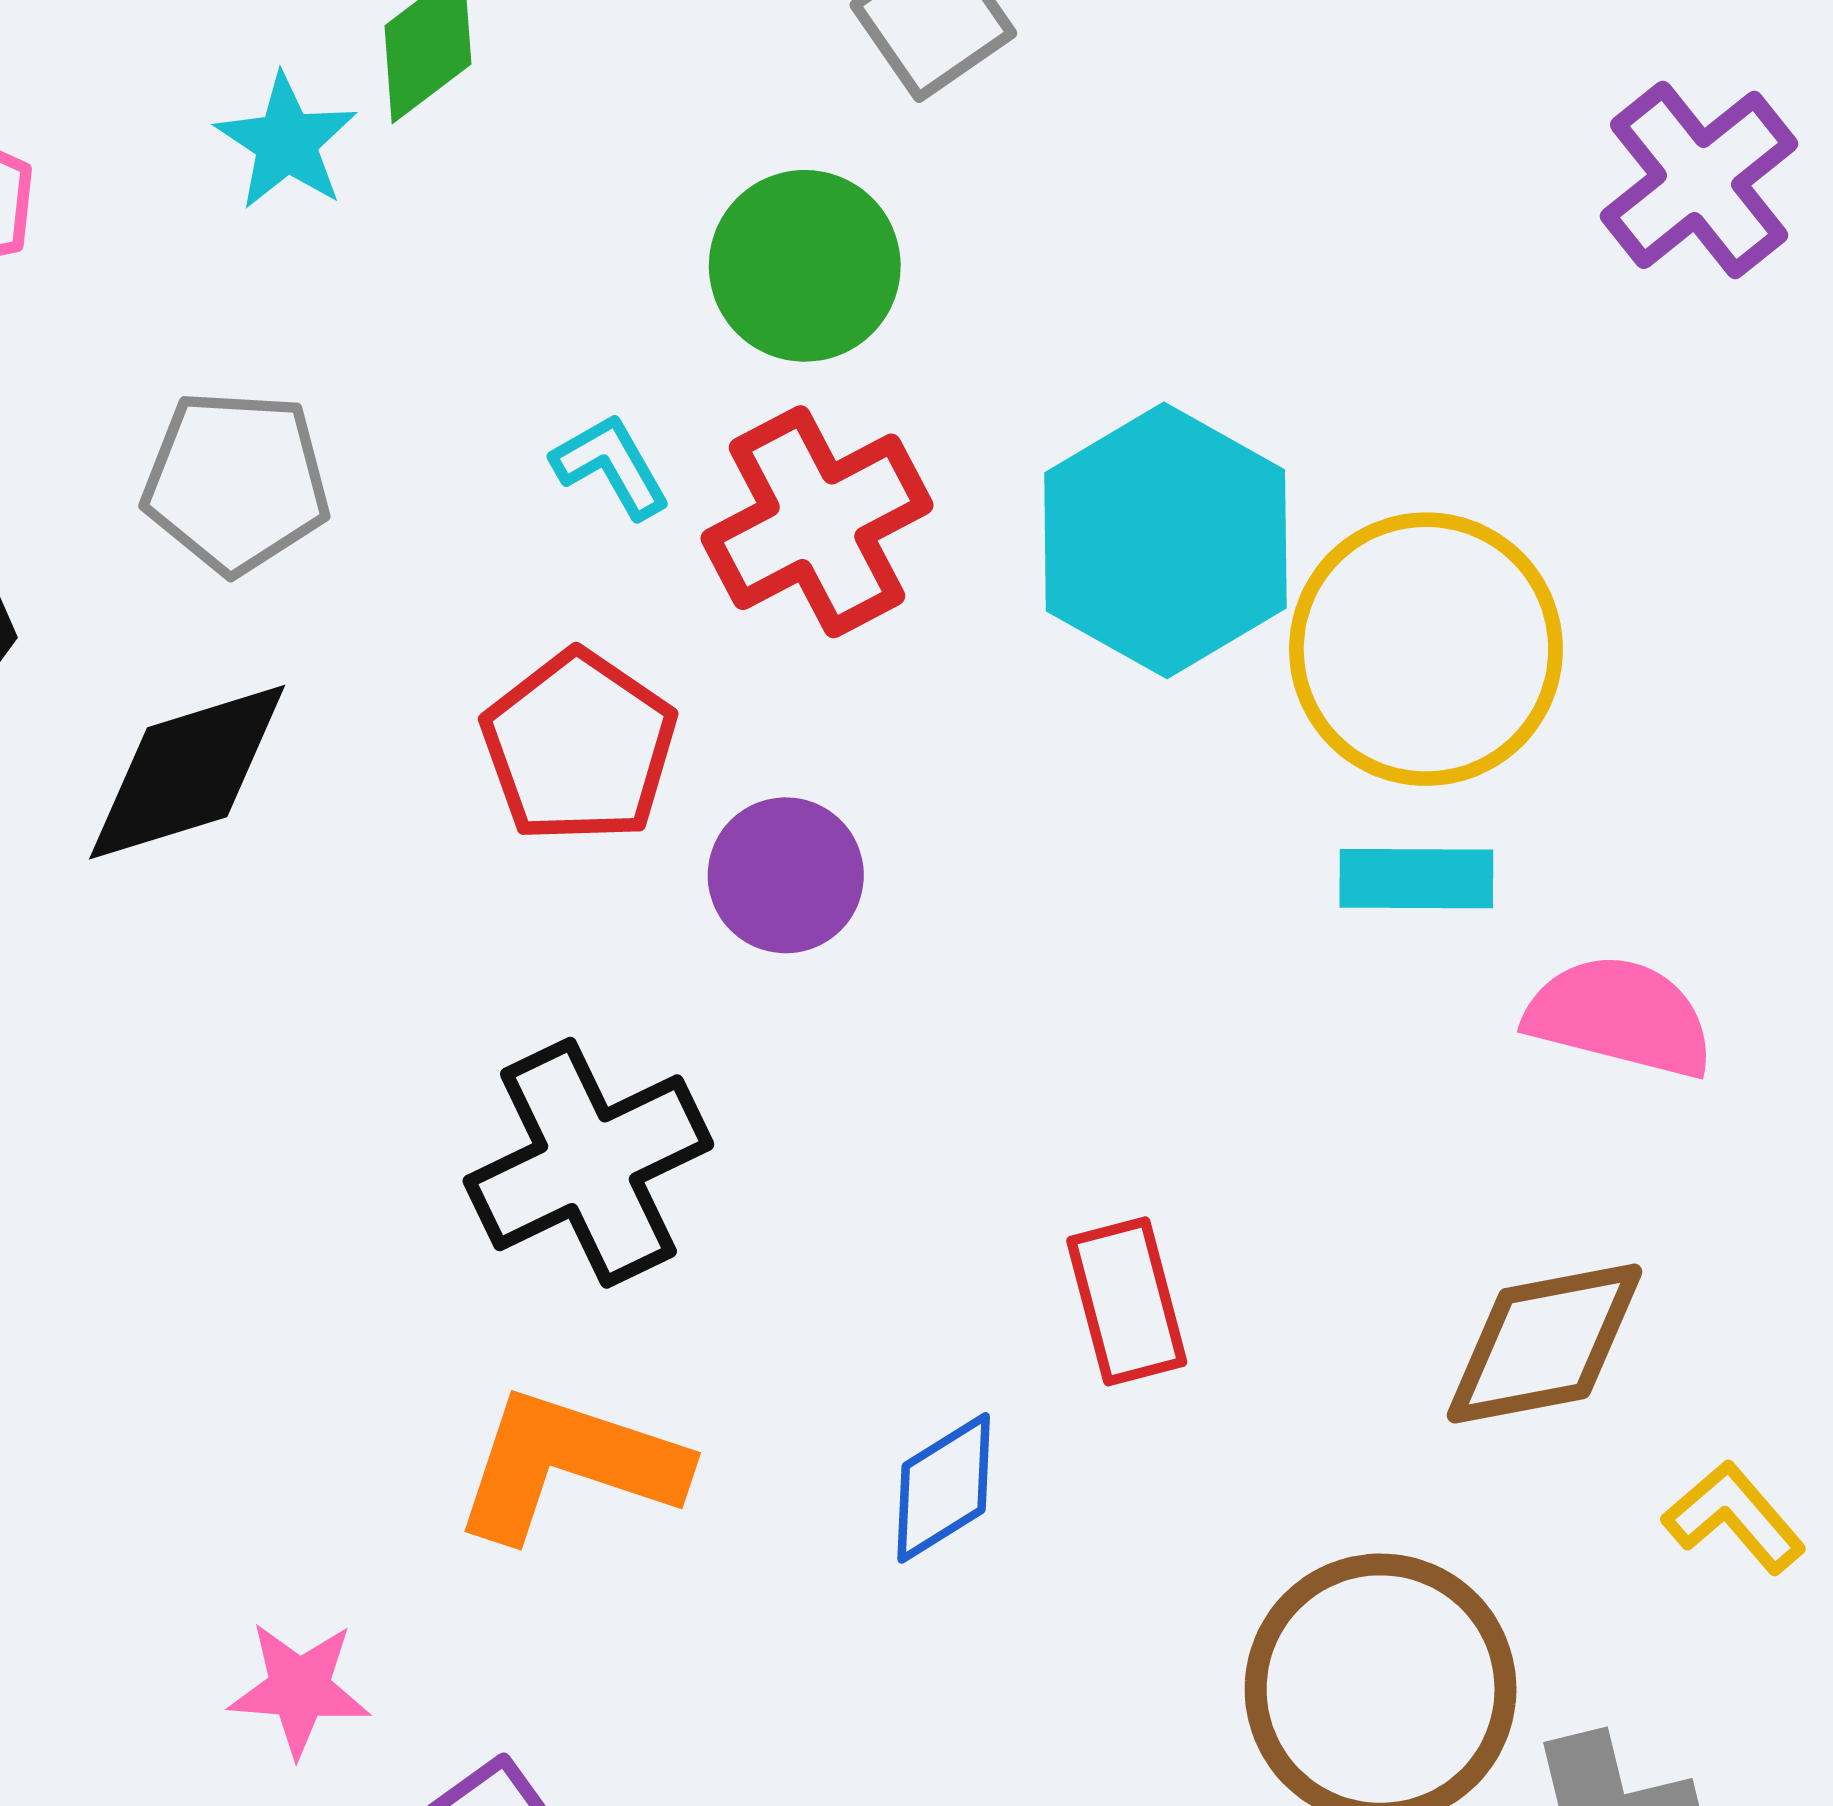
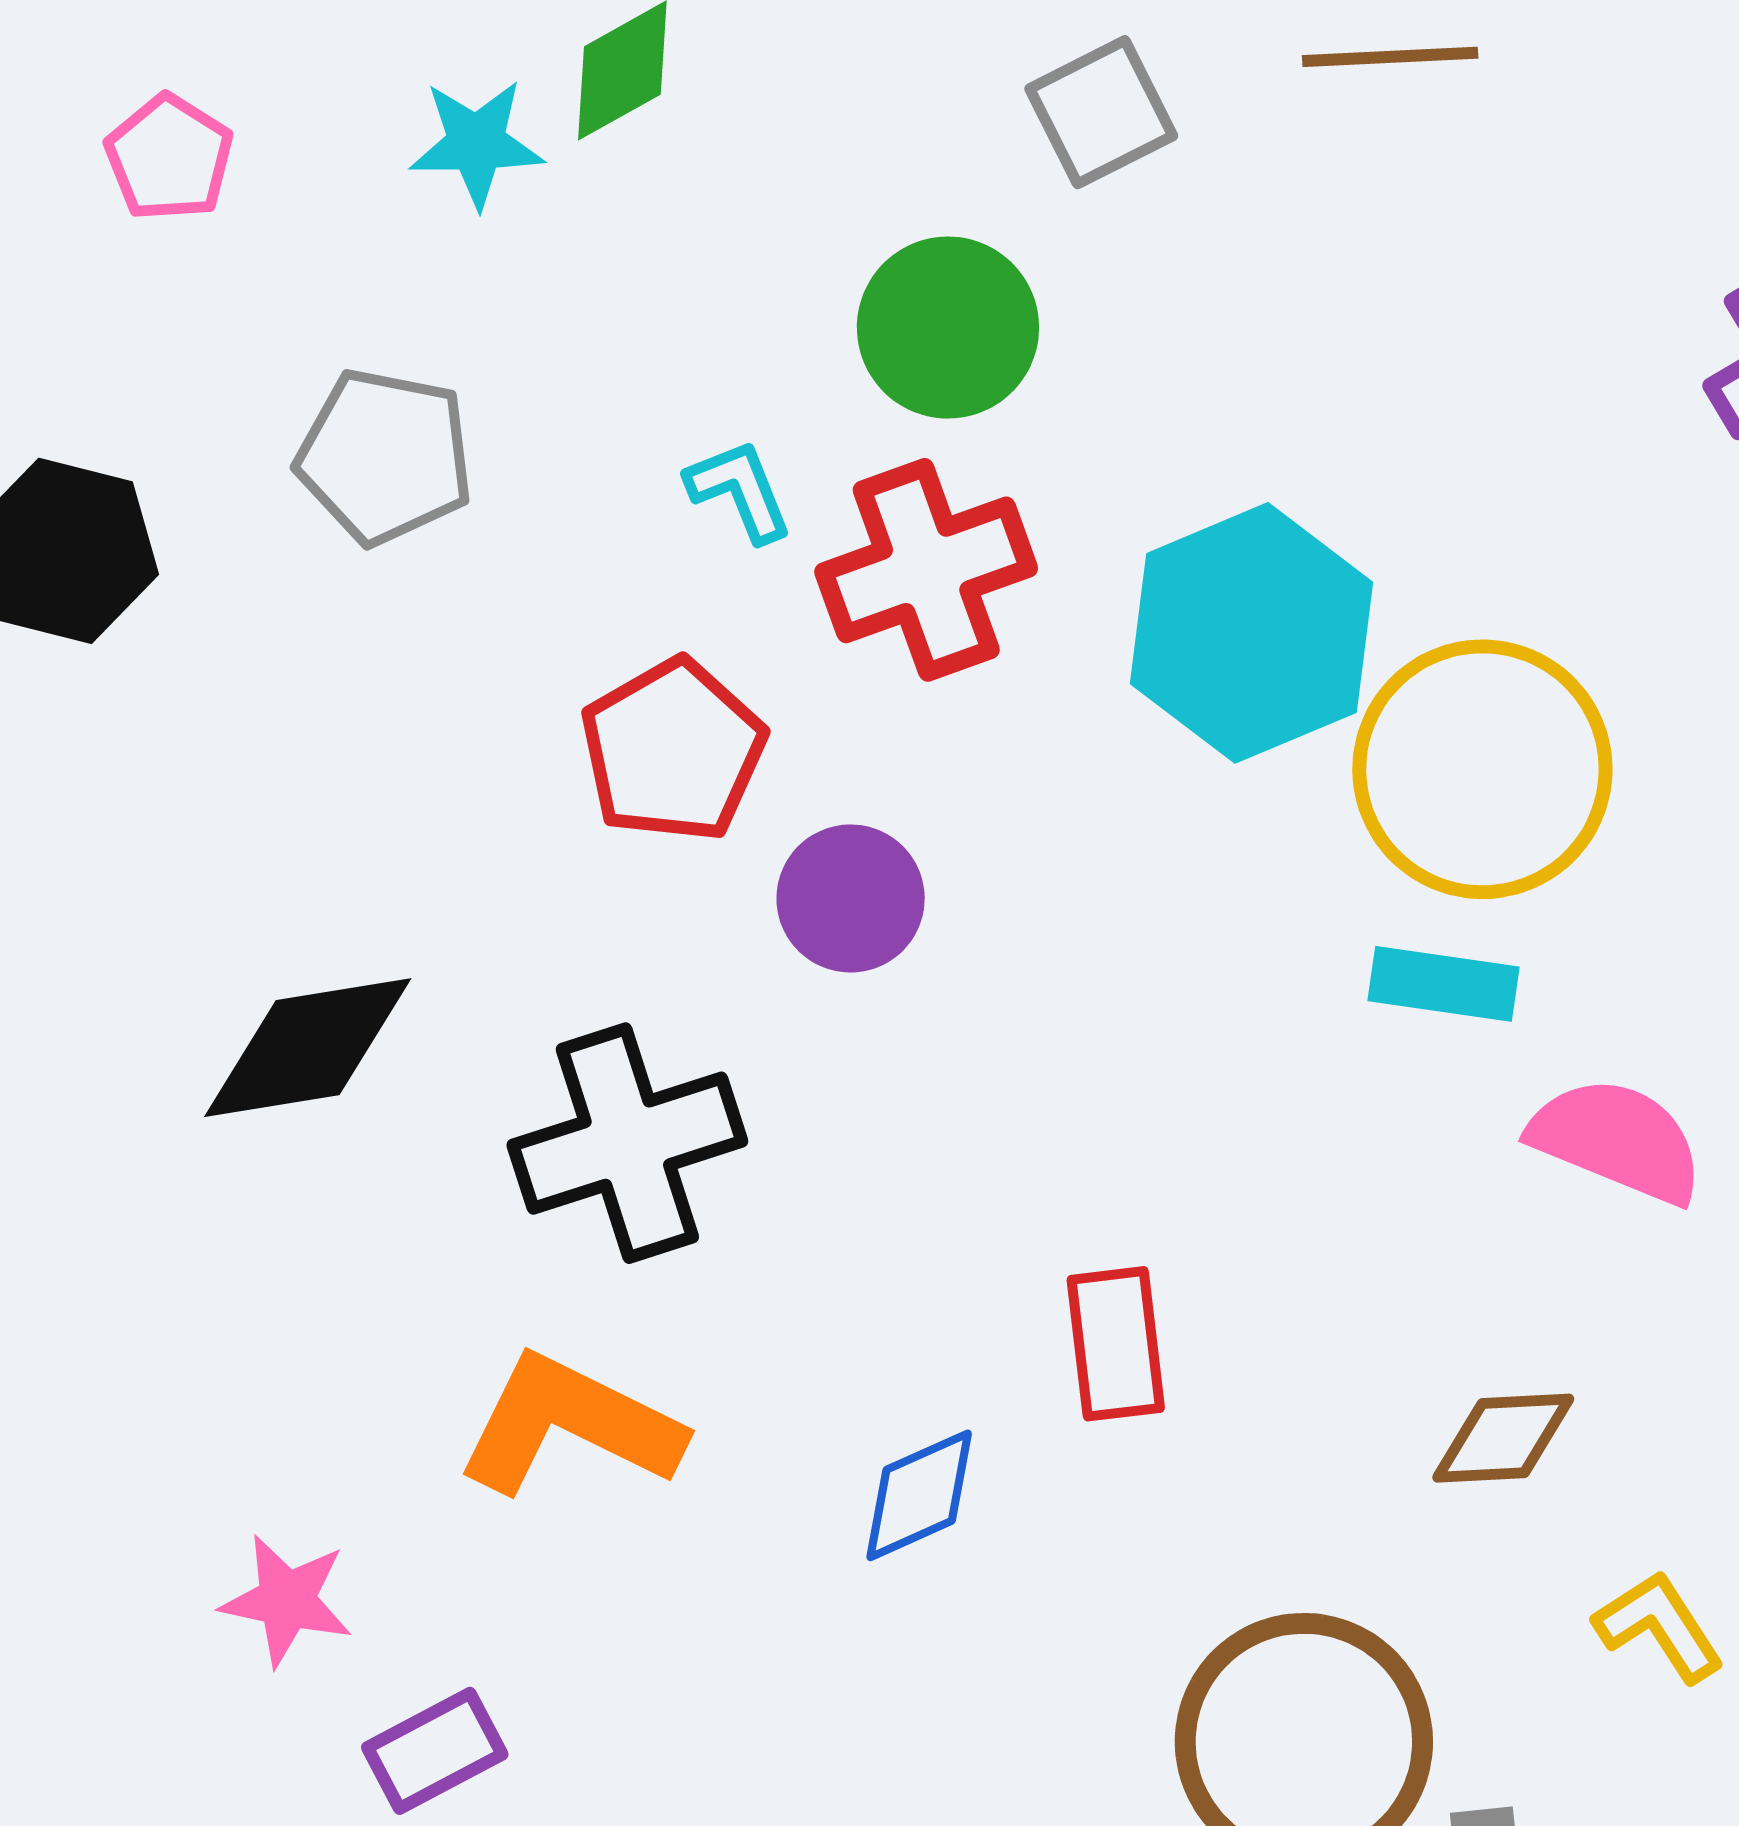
cyan star: (286, 142) -> (476, 143), turned 30
black diamond: (187, 772) -> (308, 1048), moved
brown diamond: (1544, 1344) -> (1503, 1438), size x0.7

